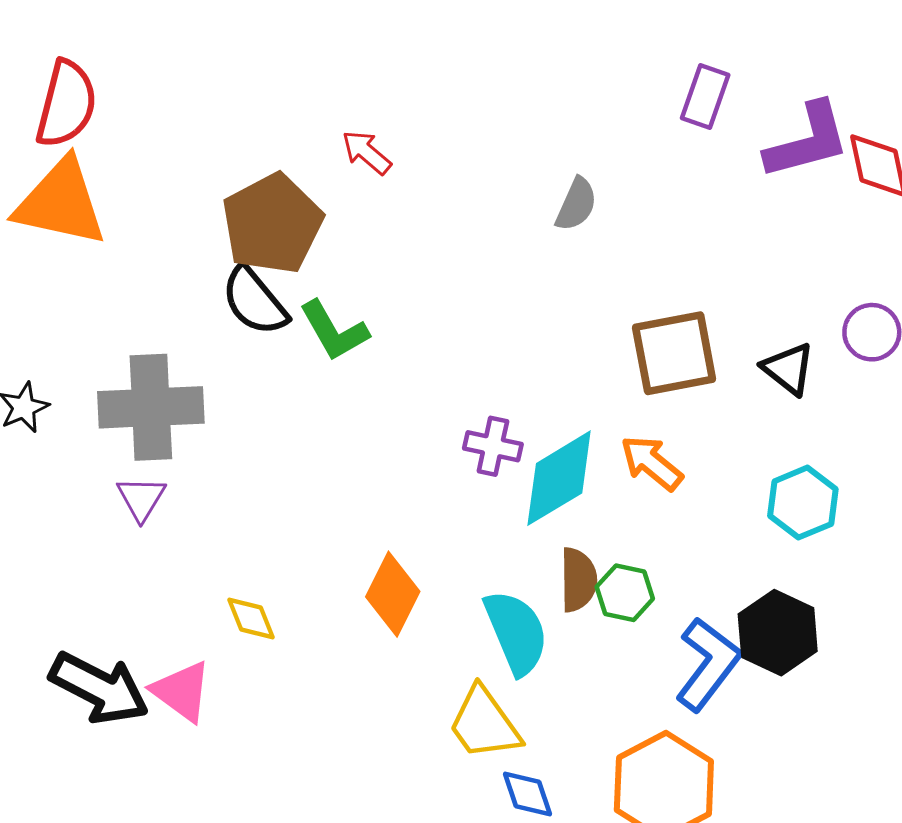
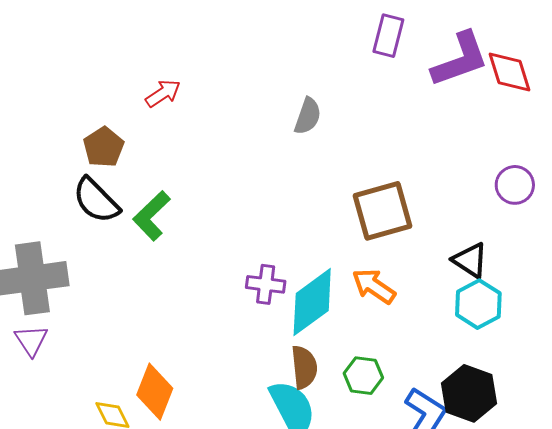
red arrow: (367, 152) -> (163, 93), turned 111
brown pentagon: (272, 224) -> (104, 147), size x0.6
green L-shape: (334, 331) -> (152, 216), turned 81
black triangle: (788, 369) -> (470, 260), moved
brown semicircle: (578, 580) -> (304, 367), moved
orange diamond: (393, 594) -> (155, 392), moved

